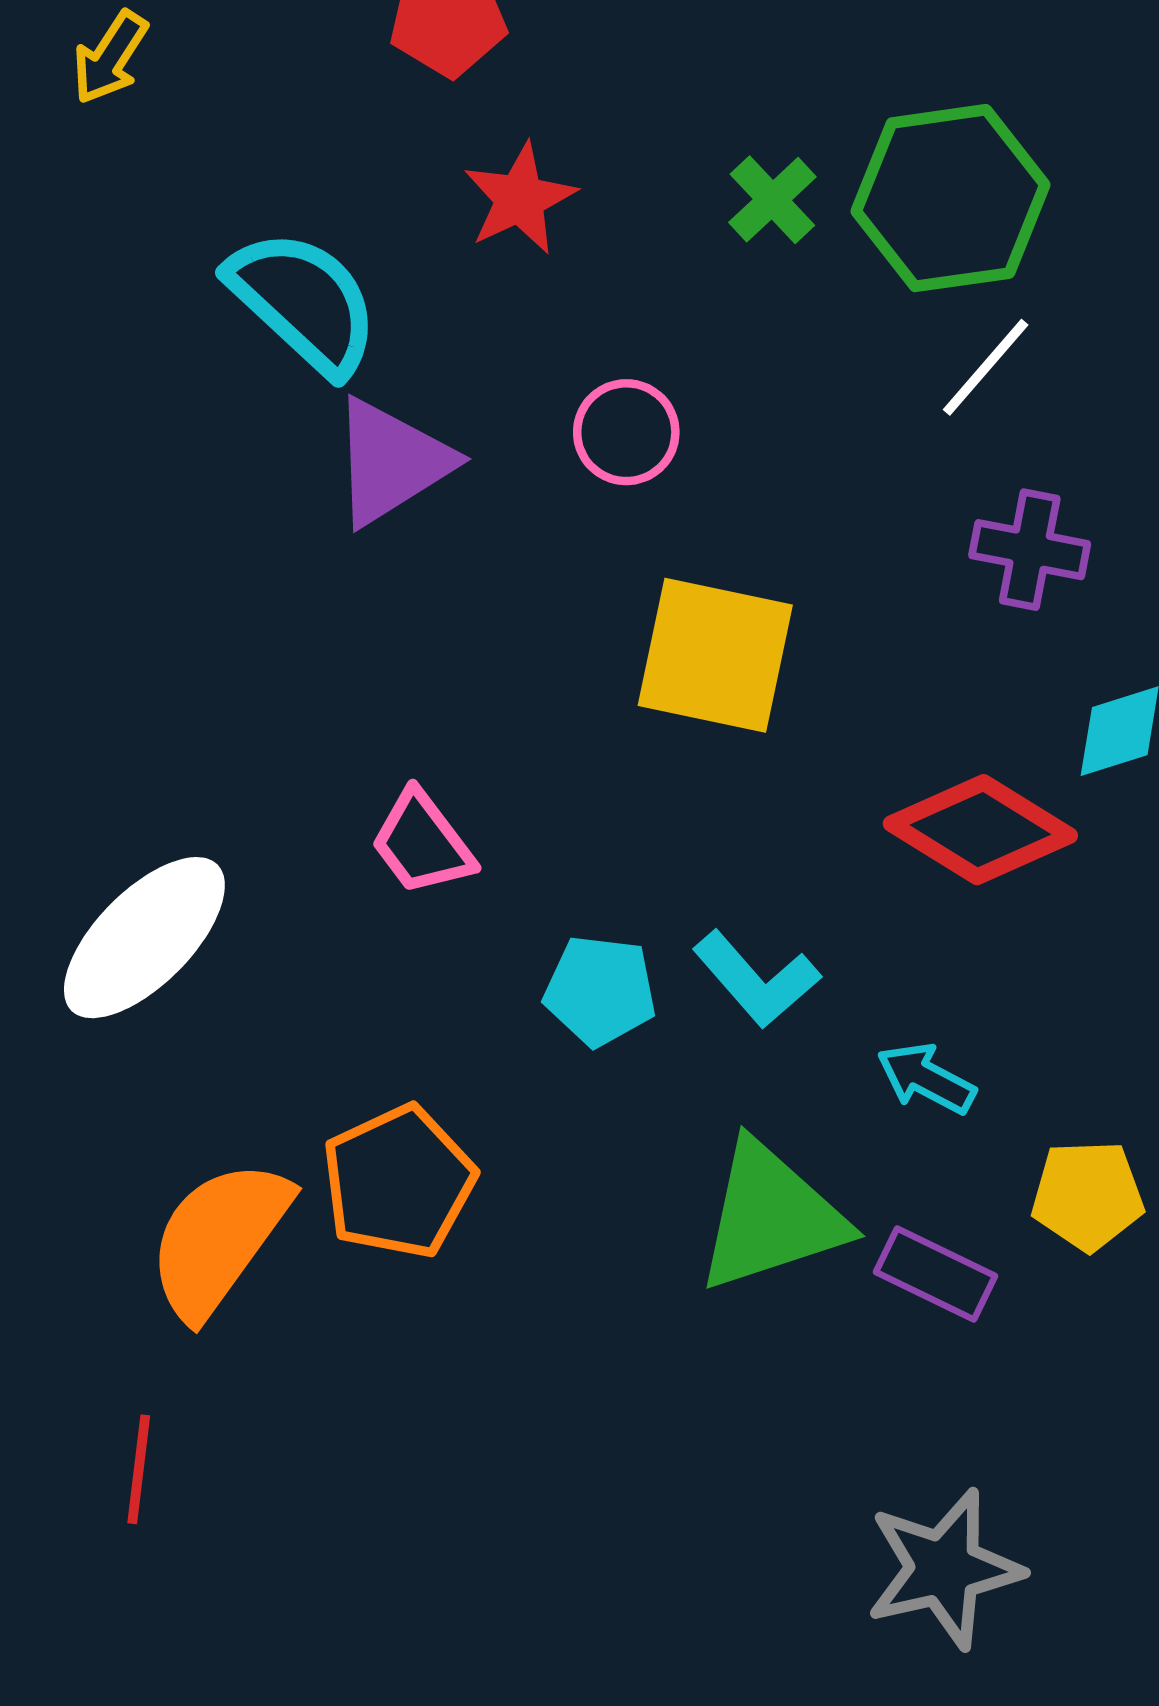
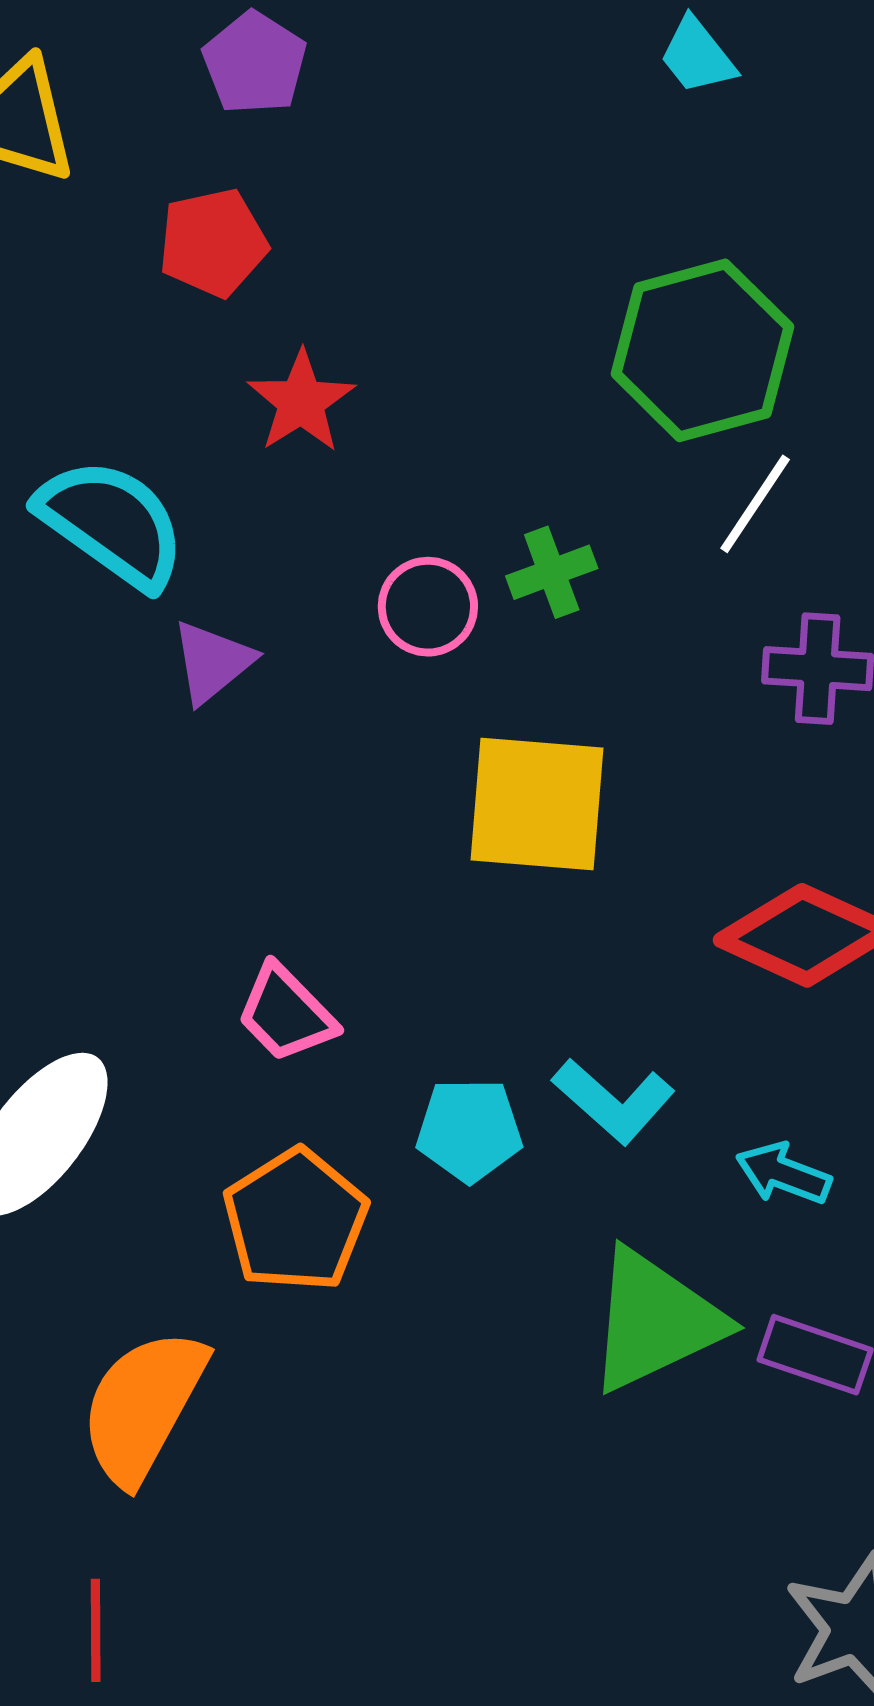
green cross: (772, 200) -> (552, 572), moved, turned 30
purple triangle: (391, 462) -> (212, 662), size x0.7
orange pentagon: (399, 1182) -> (296, 1220), moved

